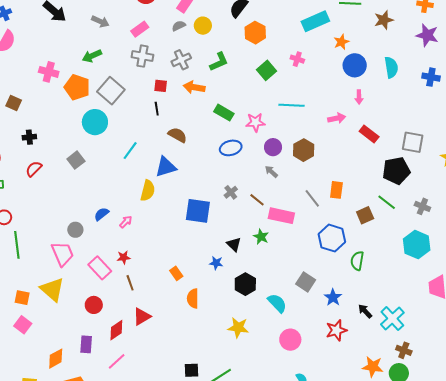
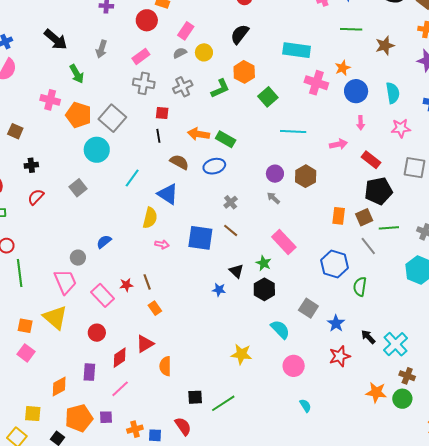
gray arrow: (100, 21) -> (101, 49), turned 84
cyan rectangle: (315, 21) -> (297, 50), moved, turned 32
orange hexagon: (255, 33) -> (244, 72), moved
green arrow: (92, 56) -> (77, 74), moved, turned -96
pink cross: (297, 59) -> (316, 83), moved, size x1.6
orange arrow: (194, 87) -> (199, 134), moved
pink star: (255, 122) -> (401, 128), moved
blue ellipse: (231, 148) -> (214, 166), moved
blue triangle: (166, 167) -> (168, 194), turned 50
black pentagon: (396, 171) -> (378, 191), moved
gray cross: (231, 192) -> (231, 202), moved
gray line: (312, 198) -> (368, 246), moved
brown line: (257, 200) -> (231, 230), moved
green line: (387, 202) -> (389, 228), turned -42
brown square: (365, 215) -> (364, 217), moved
pink rectangle: (281, 216) -> (284, 242), turned 35
pink arrow: (126, 222) -> (162, 244), moved, turned 56
orange rectangle: (176, 273) -> (155, 308), moved
brown line: (130, 283) -> (147, 282), moved
black hexagon: (245, 284) -> (264, 289), moved
orange semicircle: (193, 298) -> (165, 366), moved

